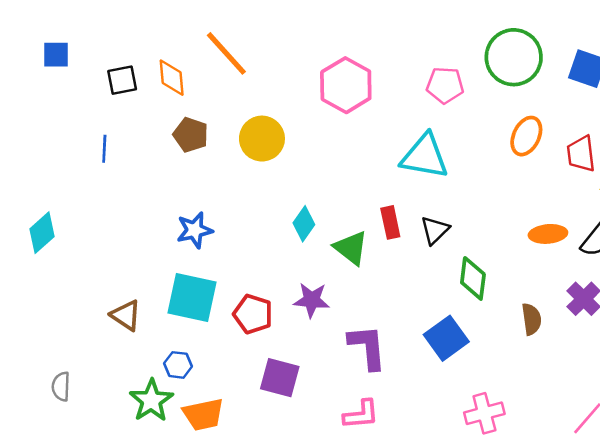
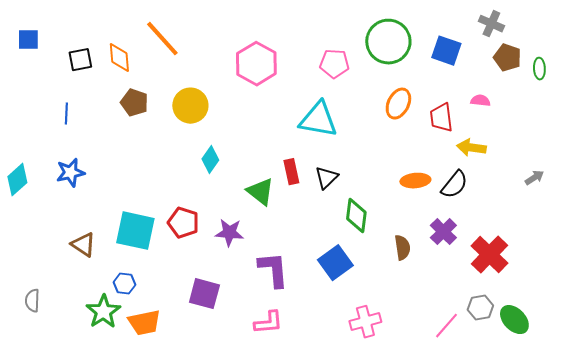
cyan diamond: (304, 224) -> (210, 160), moved
blue star: (195, 230) -> (70, 173), moved
red pentagon: (253, 314) -> (183, 223), moved

